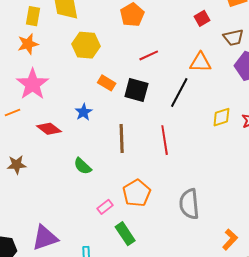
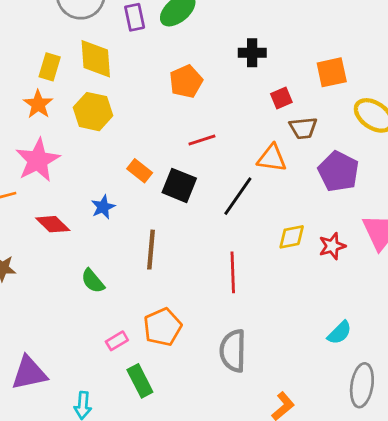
brown trapezoid: (233, 38) -> (303, 128), moved
orange star: (28, 44) -> (38, 104), turned -30
yellow hexagon: (86, 45) -> (93, 112), moved
red line: (165, 140) -> (233, 272), moved

